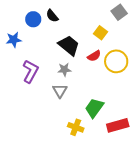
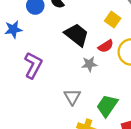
gray star: (64, 70) -> (89, 64), moved
gray triangle: (60, 91) -> (72, 97), moved

